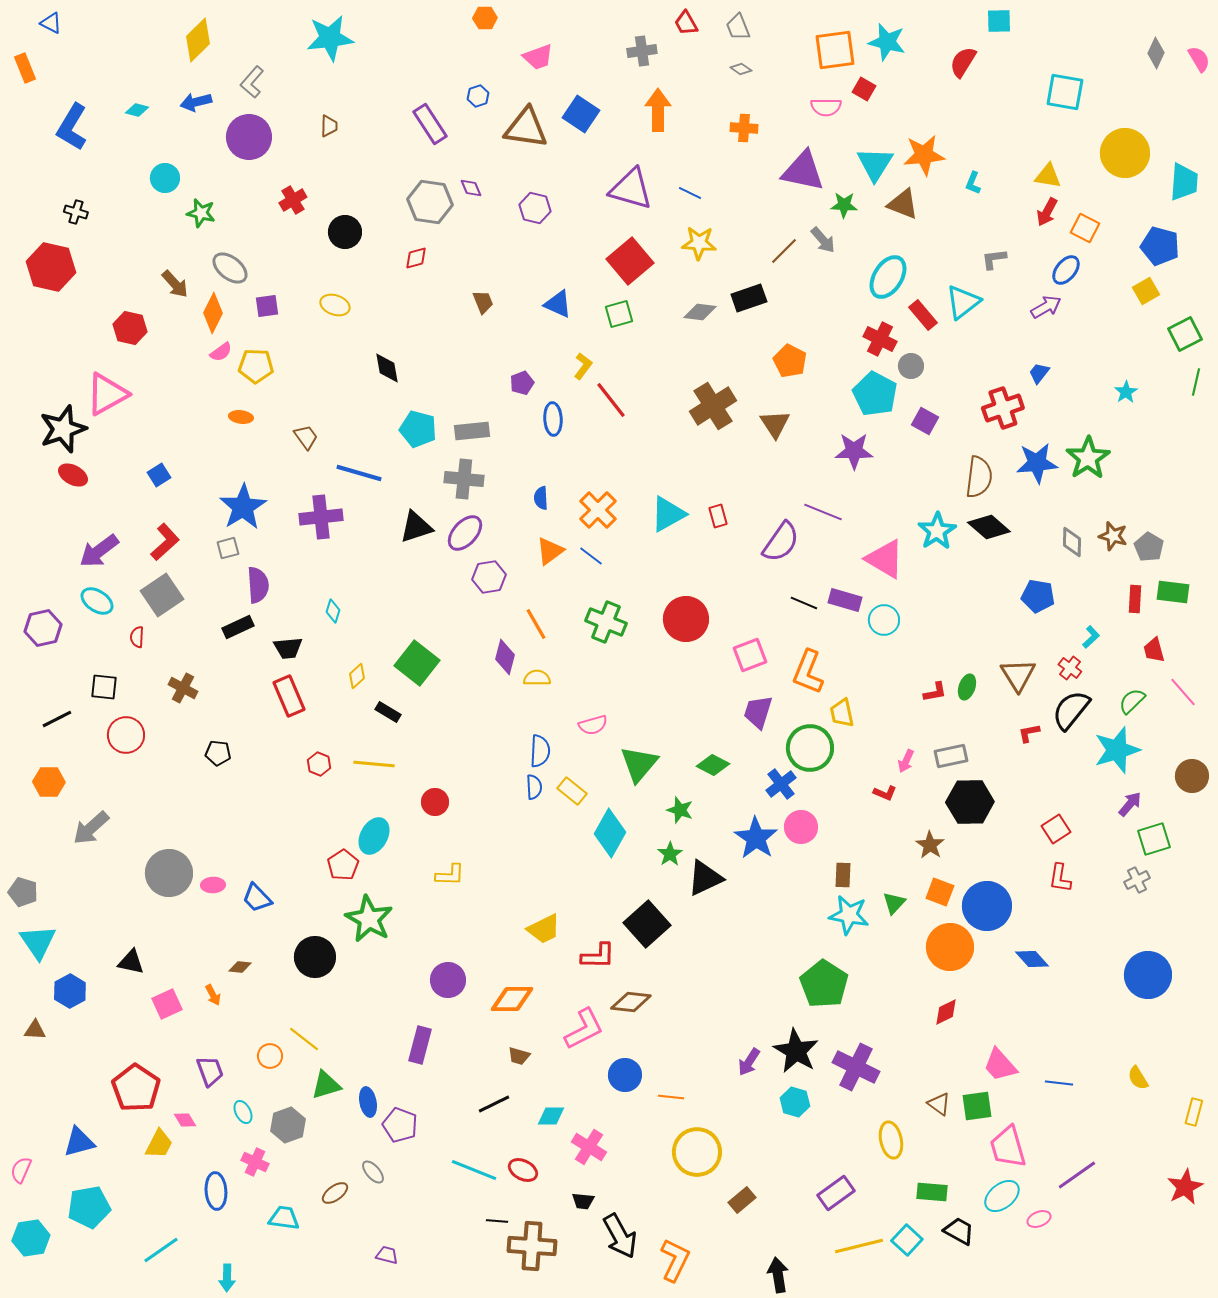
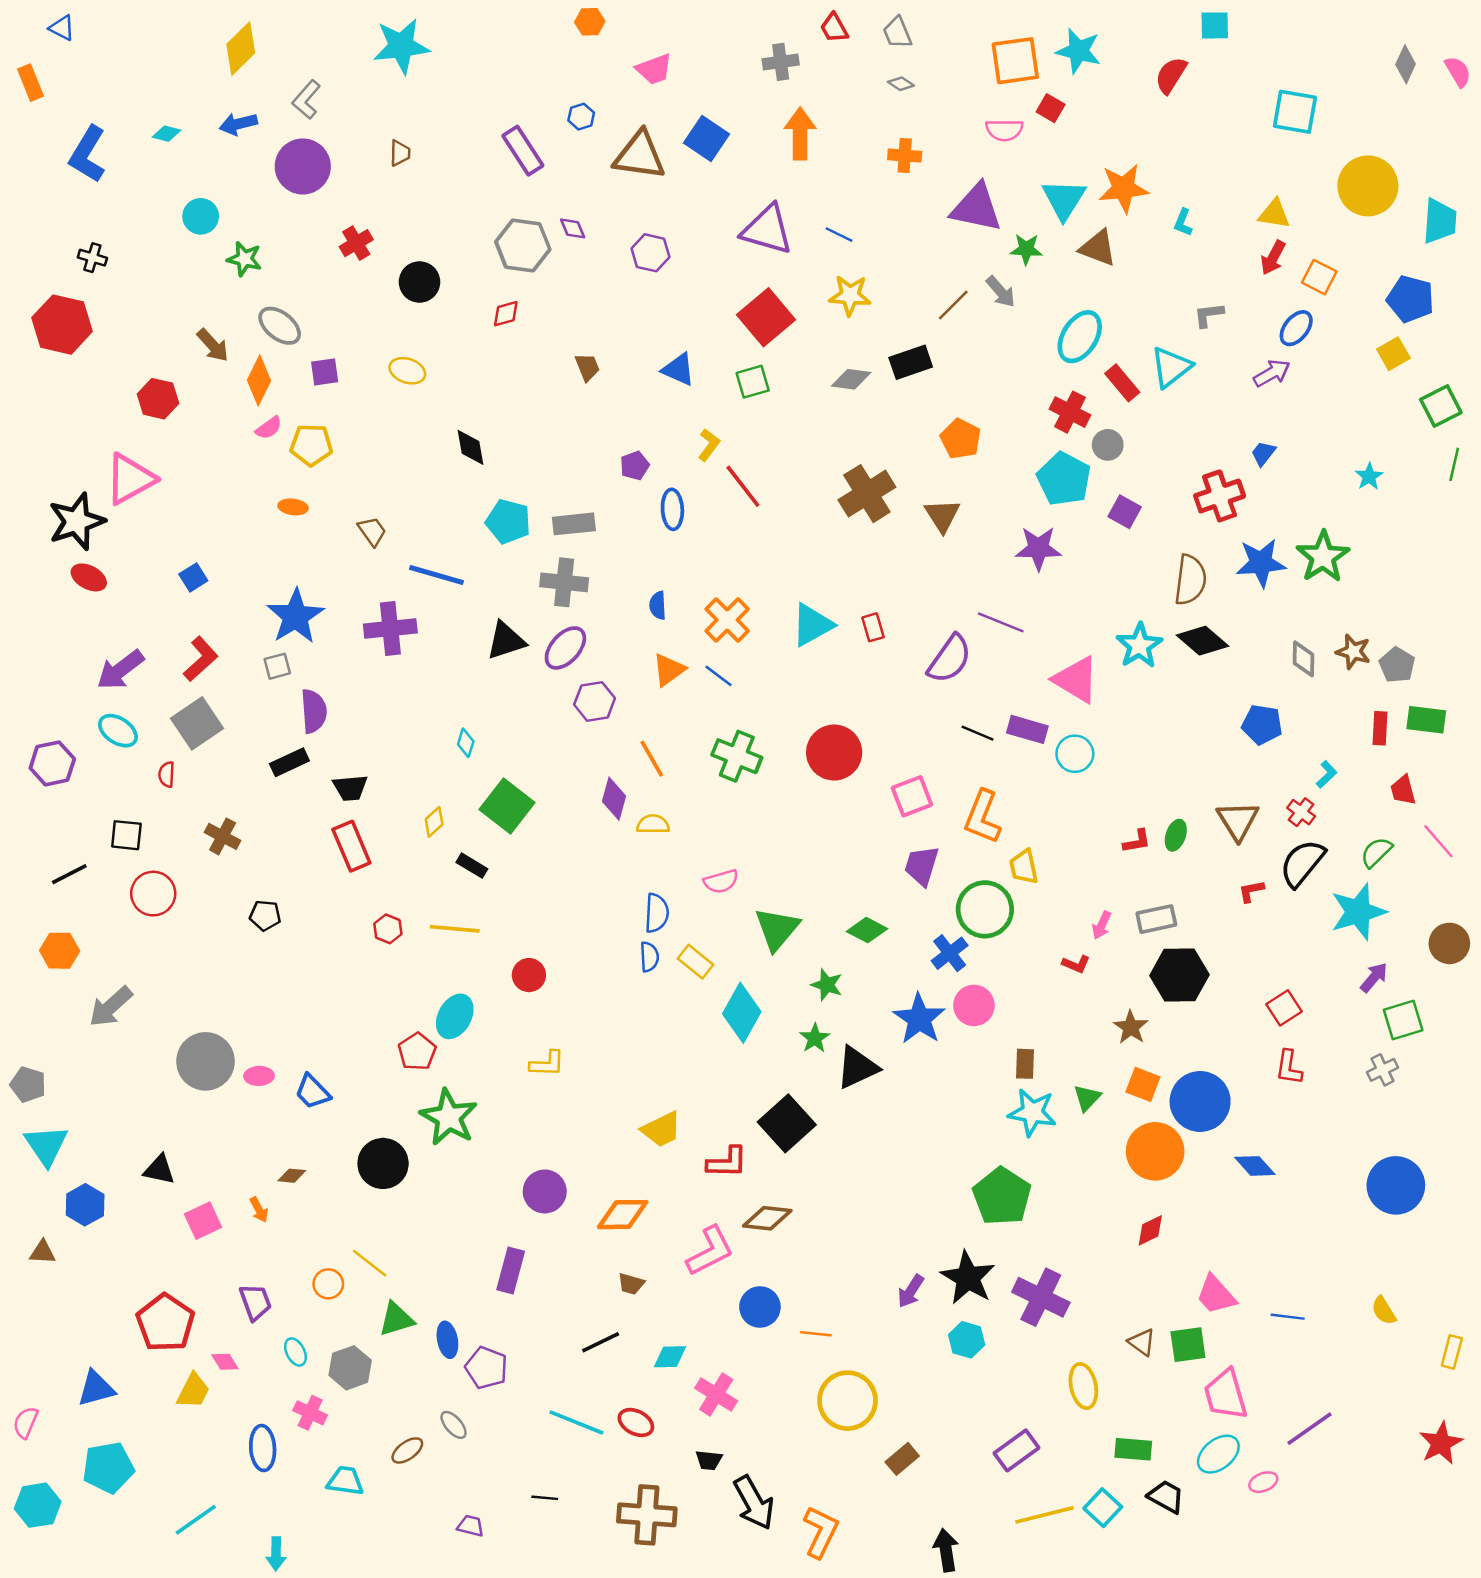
cyan diamond: (333, 611) -> (466, 743), moved
black line: (497, 1221) -> (545, 1498), moved

